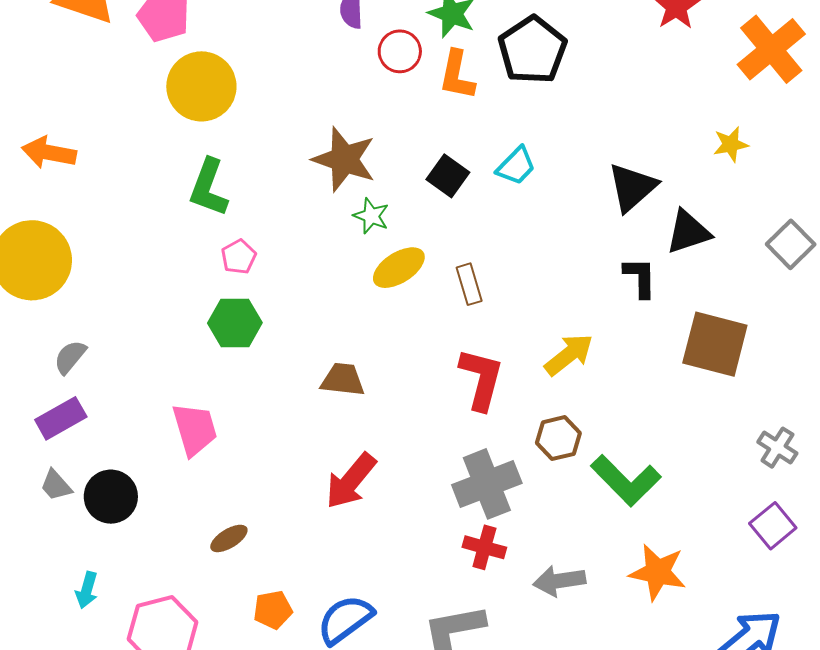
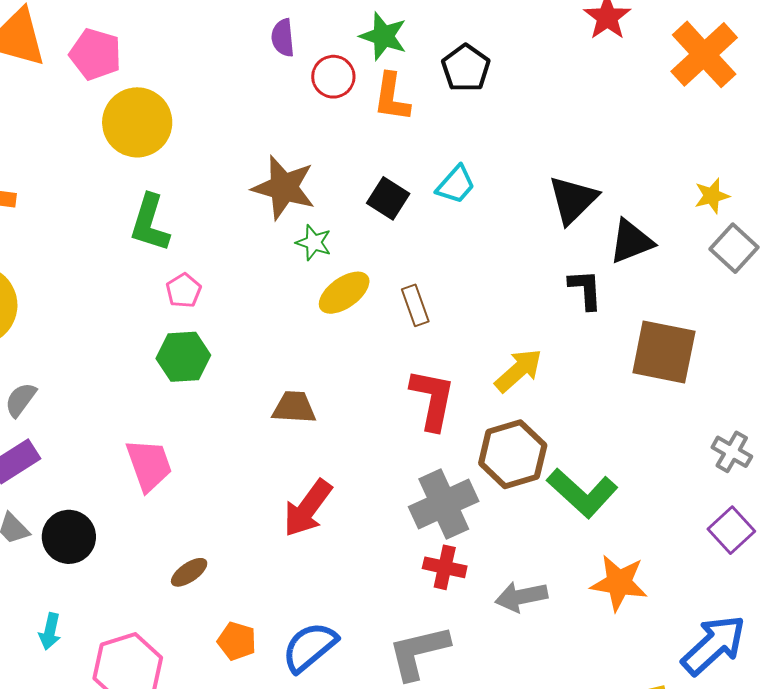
black pentagon: (532, 50) -> (466, 68), size x0.7
yellow star: (731, 144) -> (712, 196), moved
brown hexagon: (558, 438) -> (513, 454), size x1.5
orange pentagon: (273, 610) -> (237, 641), turned 30

